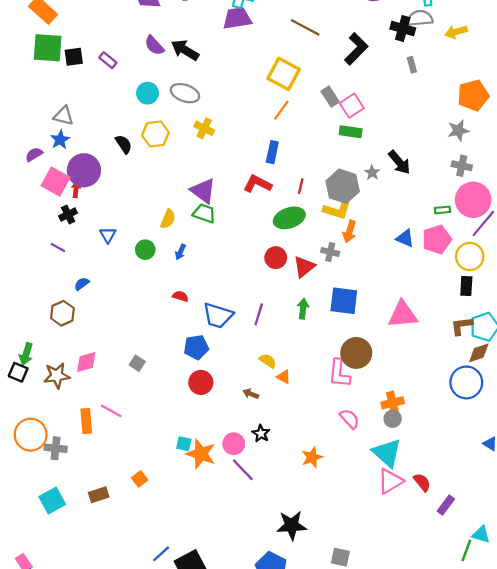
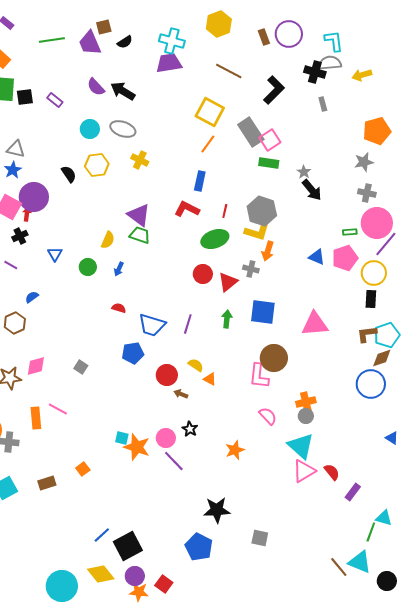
gray rectangle: (330, 97) -> (251, 132), size x1.6
gray star: (372, 173) -> (304, 172), moved
red circle: (201, 382) -> (167, 375), moved

